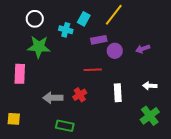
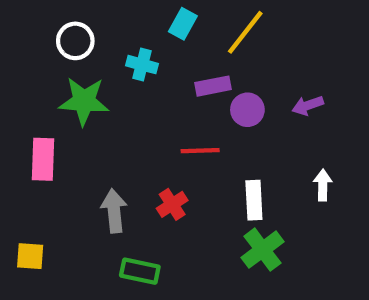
cyan rectangle: (84, 19) -> (183, 24), moved
white arrow: (150, 86) -> (323, 185), turned 88
gray arrow: (53, 98) -> (114, 211), turned 84
green cross: (150, 116) -> (262, 250), moved

